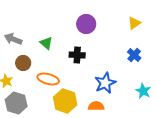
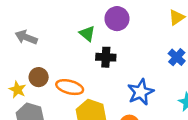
green triangle: (46, 43) -> (87, 34), moved
brown circle: (23, 63) -> (39, 77), moved

